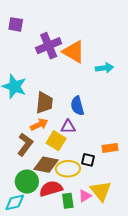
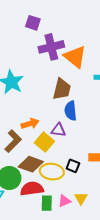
purple square: (16, 24) -> (33, 23), moved
brown trapezoid: (44, 103) -> (62, 89), moved
yellow triangle: (101, 191) -> (81, 198), size x0.6

